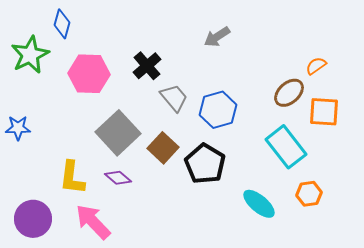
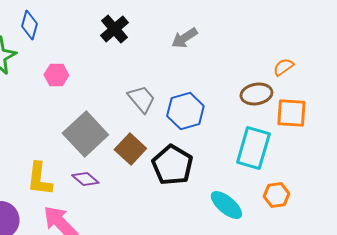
black cross: (147, 66) -> (114, 29), moved
pink hexagon: (89, 74) -> (56, 75), size x0.6
brown ellipse: (289, 93) -> (256, 94), turned 32
cyan rectangle: (286, 147) -> (253, 148), turned 54

